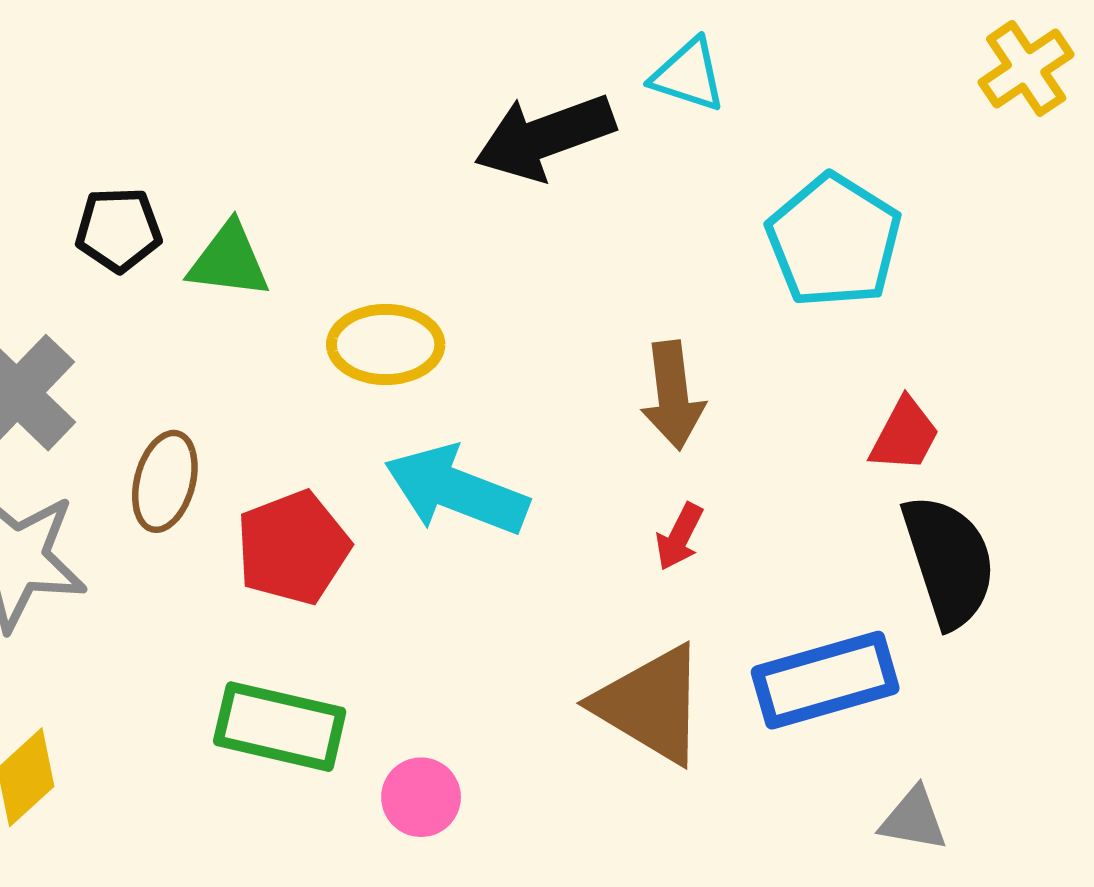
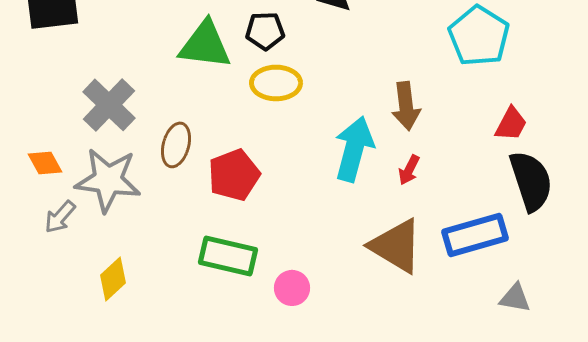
black pentagon: (118, 230) -> (265, 31), moved
green triangle: (229, 261) -> (205, 45), size x1.4
cyan arrow: (456, 490) -> (354, 149), moved, turned 84

